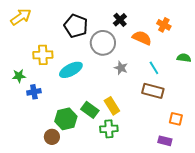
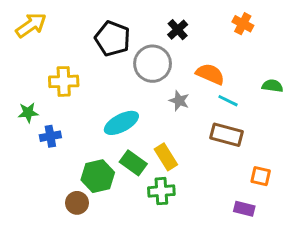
orange cross: (164, 25) -> (243, 24), moved
orange semicircle: (142, 38) -> (210, 74), moved
cyan line: (154, 68) -> (228, 101), turned -32
cyan ellipse: (71, 70) -> (121, 123), moved

